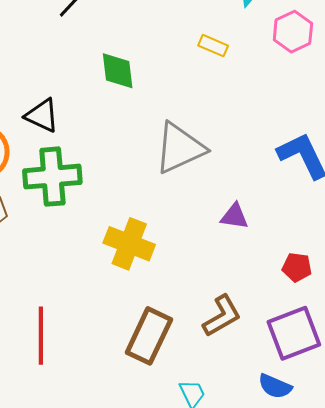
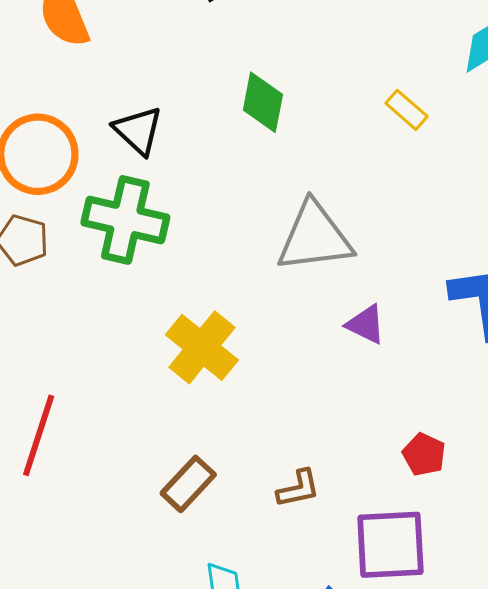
purple triangle: (234, 216) -> (366, 324), moved
brown L-shape: (222, 316) -> (298, 489), size x0.7
brown rectangle: (149, 336) -> (188, 484), size x0.7

